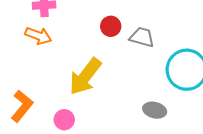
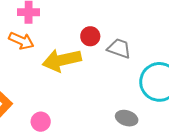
yellow arrow: (85, 76) -> (62, 60), moved, turned 36

